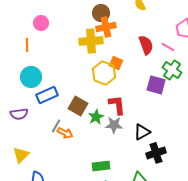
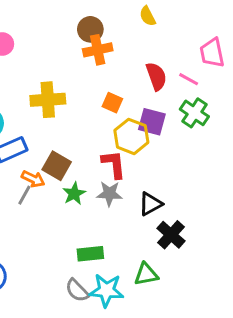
yellow cross: (91, 41) -> (48, 100), moved
yellow hexagon: (104, 73) -> (131, 136), moved
purple square: (156, 85) -> (152, 122), moved
green star: (96, 117) -> (74, 194), moved
orange arrow: (65, 133) -> (33, 179), moved
black cross: (156, 153) -> (171, 235), turned -30

